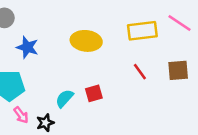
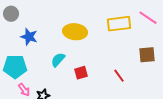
red line: (140, 72) -> (119, 76), moved
cyan semicircle: (64, 98) -> (58, 60), moved

